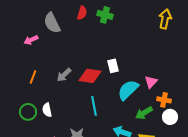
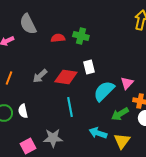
red semicircle: (82, 13) -> (58, 38), moved, turned -112
green cross: (105, 15) -> (81, 36), moved

